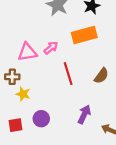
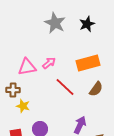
orange rectangle: (84, 35) -> (88, 63), moved
red line: (68, 74) -> (65, 87), turned -30

